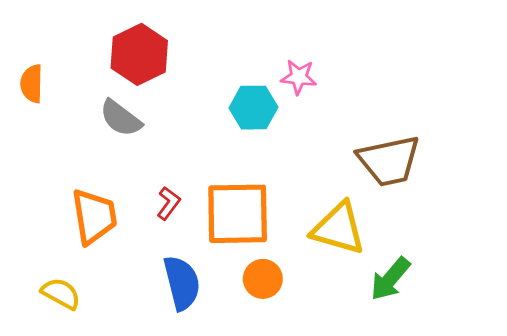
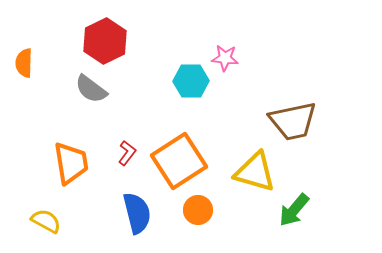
orange square: (238, 214) -> (179, 161), turned -32

